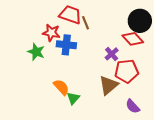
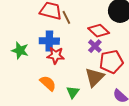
red star: (51, 33) -> (56, 55), moved
red diamond: (133, 39) -> (99, 31), moved
green triangle: (73, 98) -> (73, 92), moved

